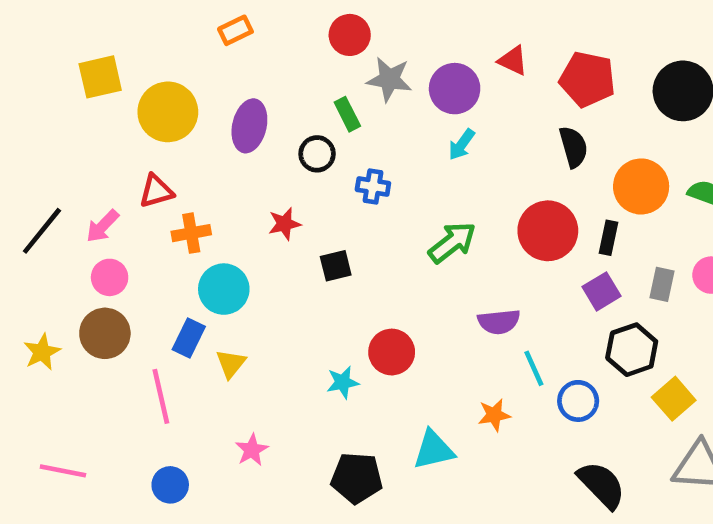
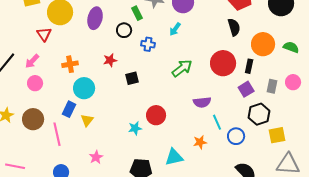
cyan arrow: (462, 145) -> (175, 29), moved
red triangle: (156, 191) -> (44, 34), moved, turned -49
brown circle: (105, 333) -> (33, 119), moved
yellow square: (674, 399) -> (277, 135), turned 30

